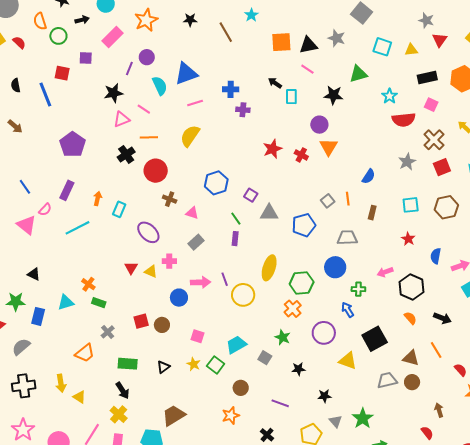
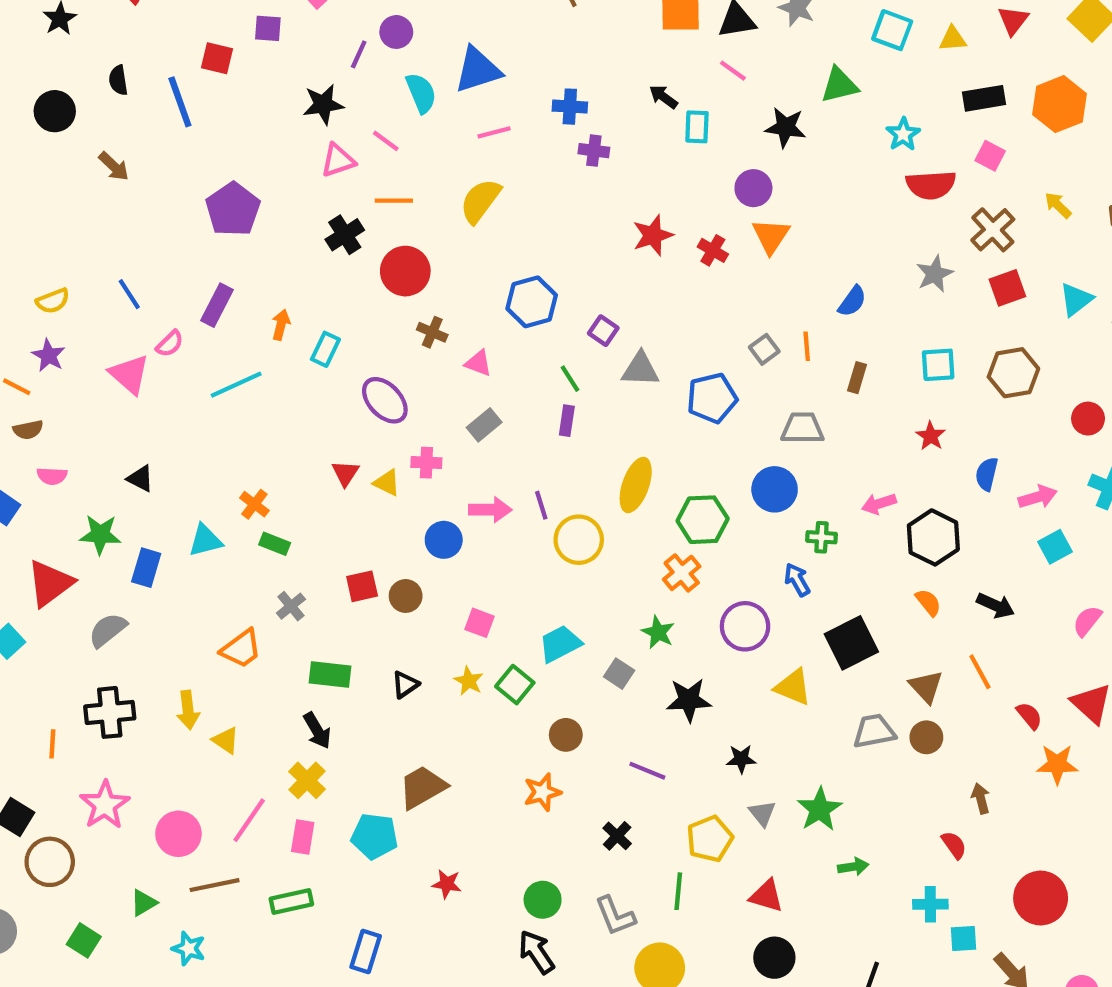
brown triangle: (411, 358) -> (926, 687), turned 30
black star: (298, 369) -> (689, 700), size x1.5

